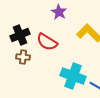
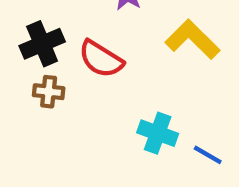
cyan cross: (73, 76) -> (158, 133), size x0.7

